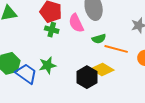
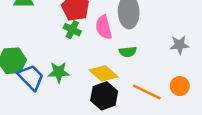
orange line: (116, 49) -> (147, 92), moved
yellow diamond: (102, 70) -> (104, 73), moved

